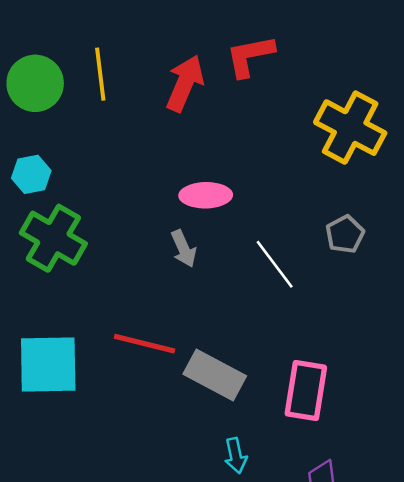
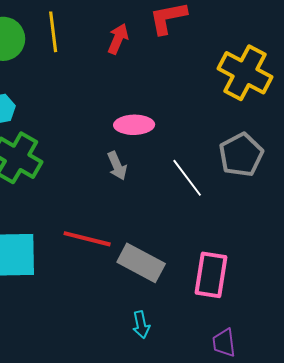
red arrow: (185, 83) -> (118, 39), size x0.7
gray pentagon: (345, 234) -> (241, 155), size x1.5
cyan arrow: (236, 456) -> (141, 325), moved

